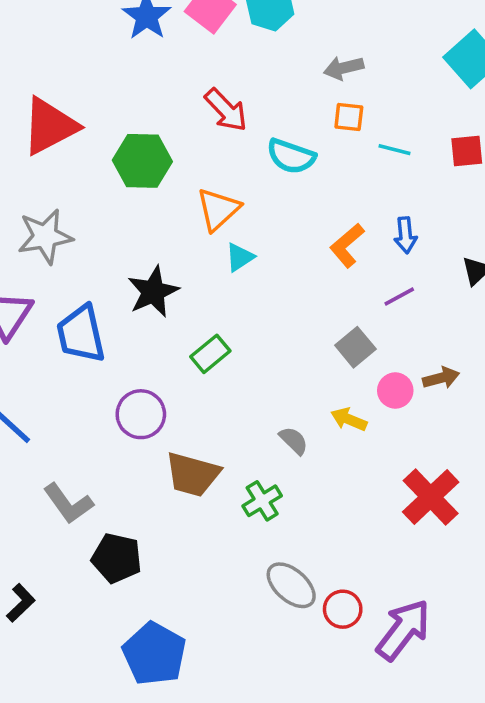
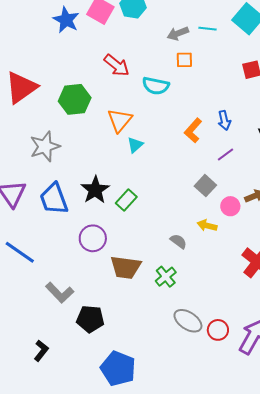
cyan line: (395, 150) -> (208, 29), moved
gray star: (45, 236) -> (45, 146), moved
black star: (153, 292) -> (95, 190), moved

